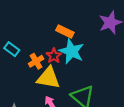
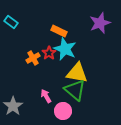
cyan rectangle: (12, 49) -> (11, 22), moved
yellow triangle: (48, 78) -> (77, 73), moved

